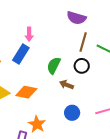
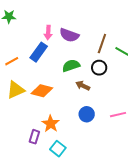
purple semicircle: (76, 18) -> (69, 35), moved
green semicircle: (54, 66) -> (71, 66), turned 42

